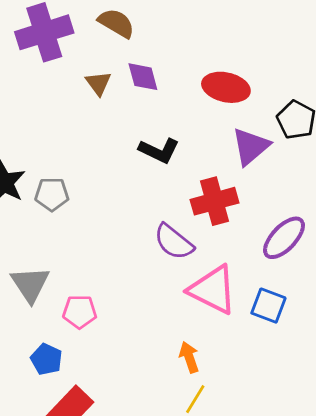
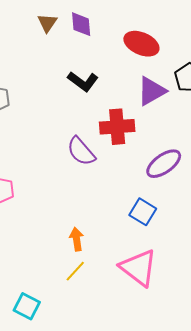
pink triangle: (213, 290) -> (138, 268), moved

